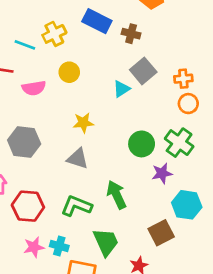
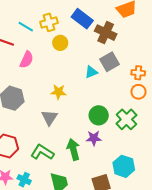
brown cross: (131, 34) -> (106, 33), size x1.5
yellow circle: (69, 72) -> (60, 43), moved
pink semicircle: (34, 88) -> (27, 60), turned -66
gray triangle: (78, 159) -> (49, 118), turned 36
purple star: (162, 173) -> (94, 138), moved

